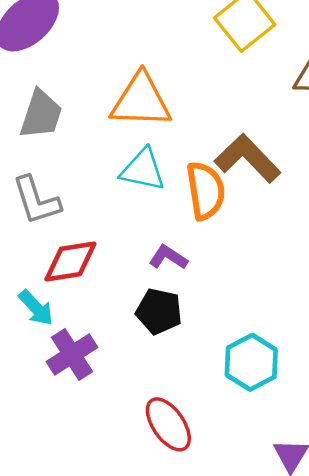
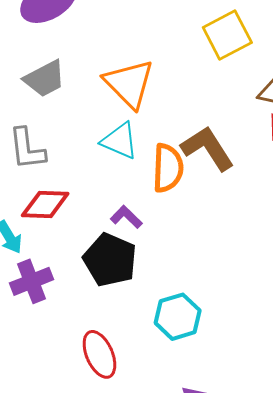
orange triangle: (141, 101) -> (129, 84), turned 32
gray trapezoid: (41, 114) -> (45, 79), turned 33
black pentagon: (159, 311) -> (110, 260), size x1.4

